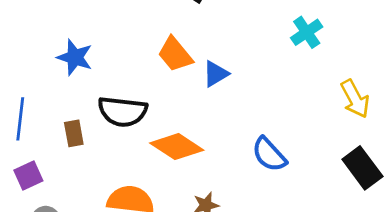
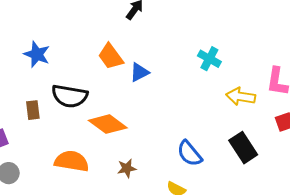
cyan cross: (307, 32) -> (209, 59), moved, turned -30
yellow arrow: (355, 99) -> (241, 97), turned 124
blue semicircle: (269, 155) -> (189, 153), moved

